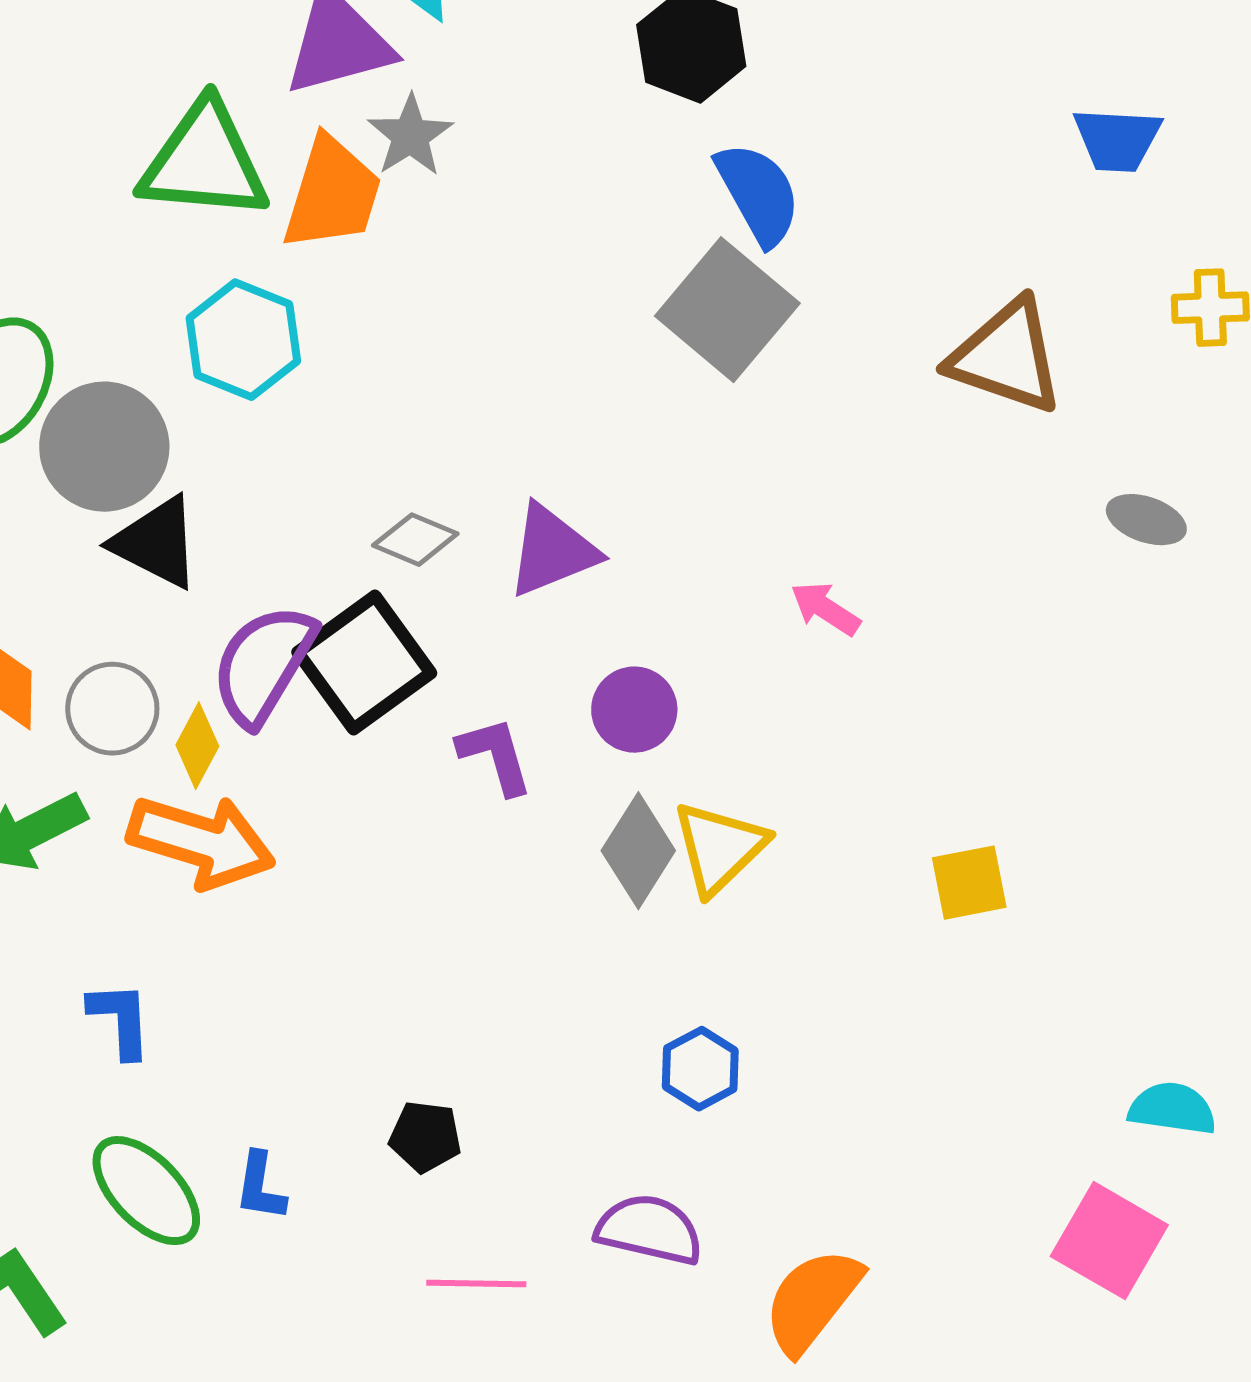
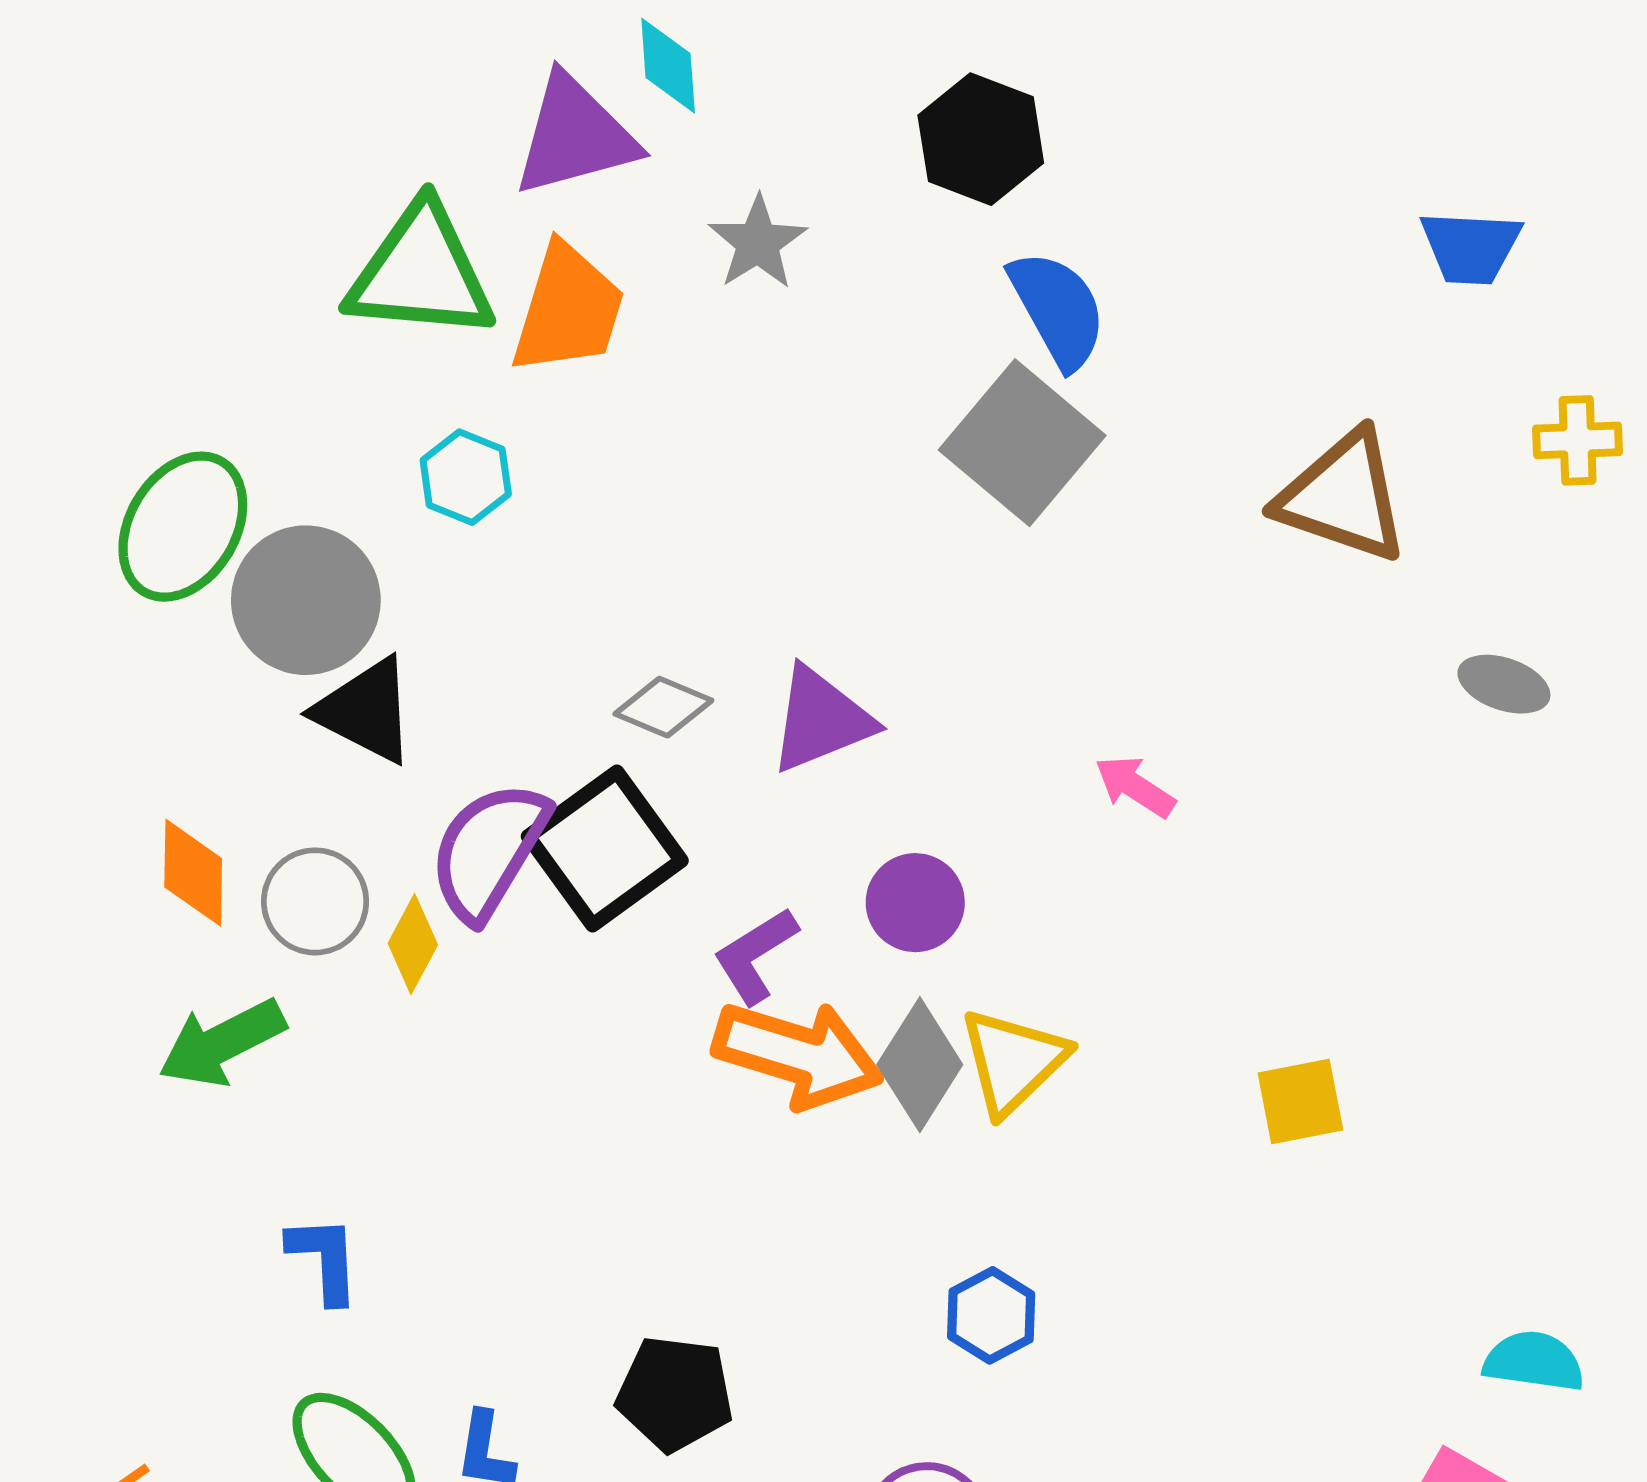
gray star: (410, 136) -> (758, 243), moved
cyan hexagon: (243, 340) -> (466, 477), size x0.7
purple L-shape: (495, 756) -> (755, 955), turned -106
orange arrow: (201, 842) -> (798, 1054), moved
black pentagon: (425, 1137) -> (675, 1394), size x1.4

